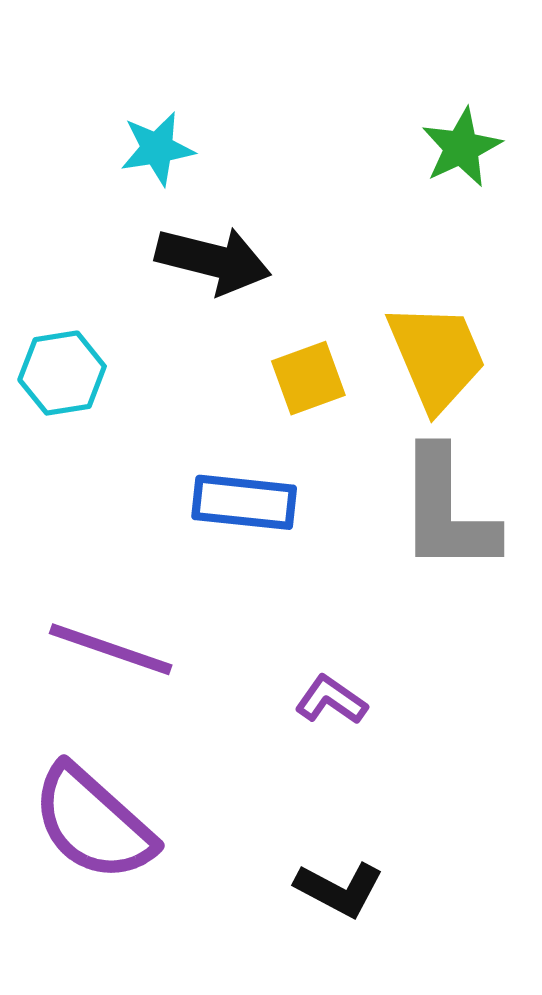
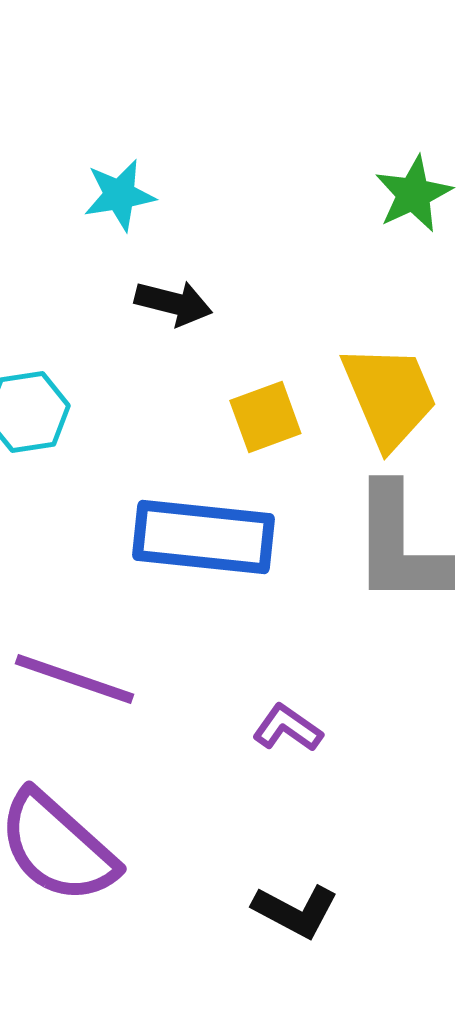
black arrow: (213, 260) -> (173, 303), size x0.7
blue rectangle: (244, 502) -> (203, 537), size x1.4

